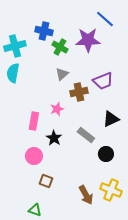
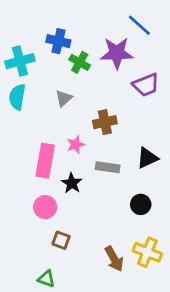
gray triangle: (62, 74) -> (64, 98), moved
purple trapezoid: (103, 81) -> (146, 85), moved
pink rectangle: (34, 121) -> (45, 161), size x1.4
gray rectangle: (86, 135) -> (108, 167), moved, turned -30

